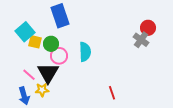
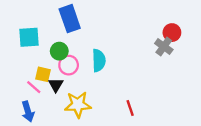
cyan square: (25, 32) -> (29, 37), turned 36
yellow square: (35, 42) -> (43, 74), moved
black triangle: (48, 73) -> (56, 85), size x0.6
yellow star: (42, 90) -> (78, 105), moved, size x1.6

